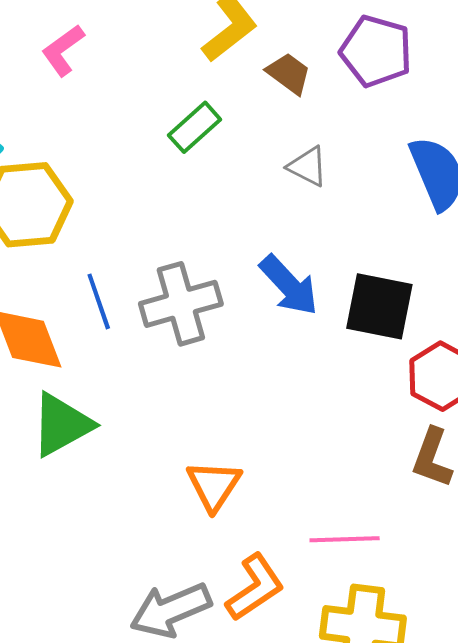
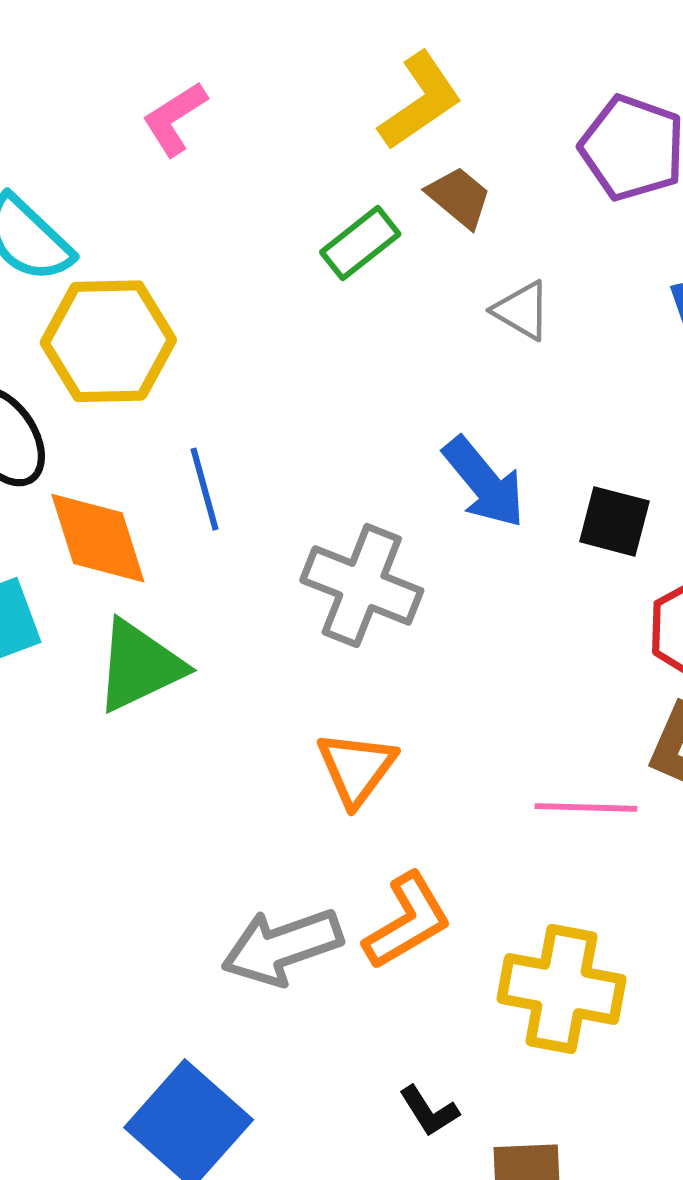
brown trapezoid: (289, 73) -> (459, 197), moved
gray cross: (181, 304) -> (362, 585), moved, turned 34
black square: (379, 306) -> (614, 521), size x0.7
pink line: (345, 539) -> (586, 807), moved

